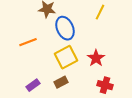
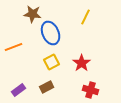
yellow square: (66, 57) -> (52, 62), size x0.7

